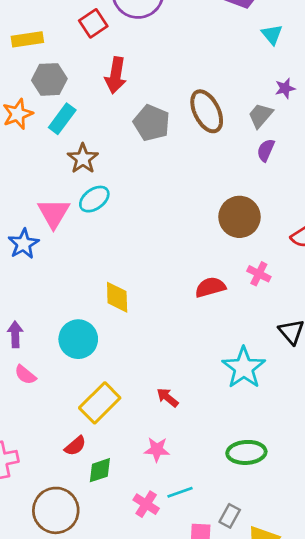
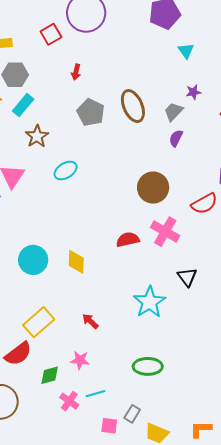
red arrow: (116, 75) -> (76, 72), moved, size x0.6
cyan ellipse: (94, 199) -> (66, 170), moved
pink cross: (259, 274) -> (165, 232), size x1.6
yellow diamond: (117, 297) -> (76, 262), moved
cyan circle: (78, 339) -> (33, 260), moved
red semicircle: (75, 446) -> (18, 354), size x1.6
green diamond: (100, 470) -> (50, 375), moved

